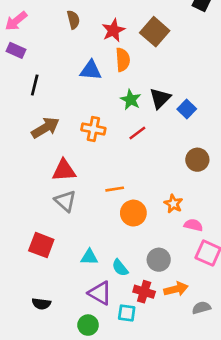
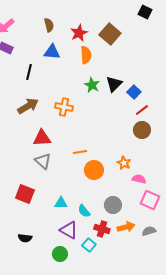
blue triangle: (91, 70) -> (52, 52), moved
black line: (35, 85) -> (29, 72), moved
red line: (137, 133) -> (142, 110), moved
gray semicircle: (201, 308) -> (149, 231), moved
cyan square: (127, 313) -> (89, 245), turned 32

